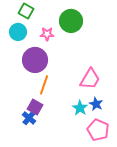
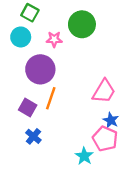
purple square: (35, 107) -> (28, 107), moved
cyan star: (80, 108) -> (84, 156), moved
pink pentagon: (98, 130) -> (105, 139), moved

